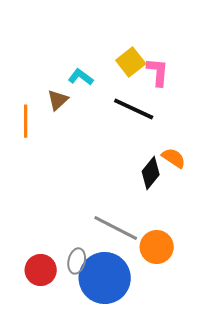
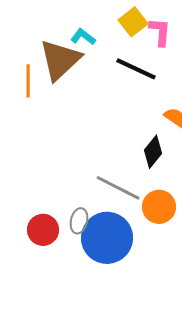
brown triangle: (58, 100) -> (60, 60), size x2.0
black diamond: (151, 173) -> (153, 152), moved

